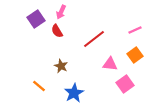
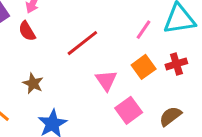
pink line: (135, 30) -> (144, 30), turned -32
pink triangle: (110, 64) -> (106, 80), turned 49

